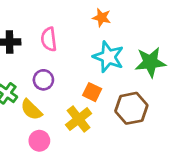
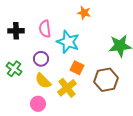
cyan star: (108, 57) -> (68, 42), moved
yellow semicircle: (31, 110) -> (43, 81), moved

